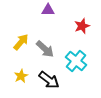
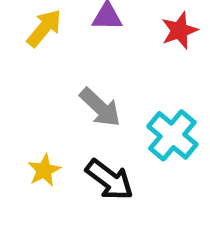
red star: (82, 26) -> (179, 30), moved
yellow arrow: (21, 42) -> (44, 28), moved

